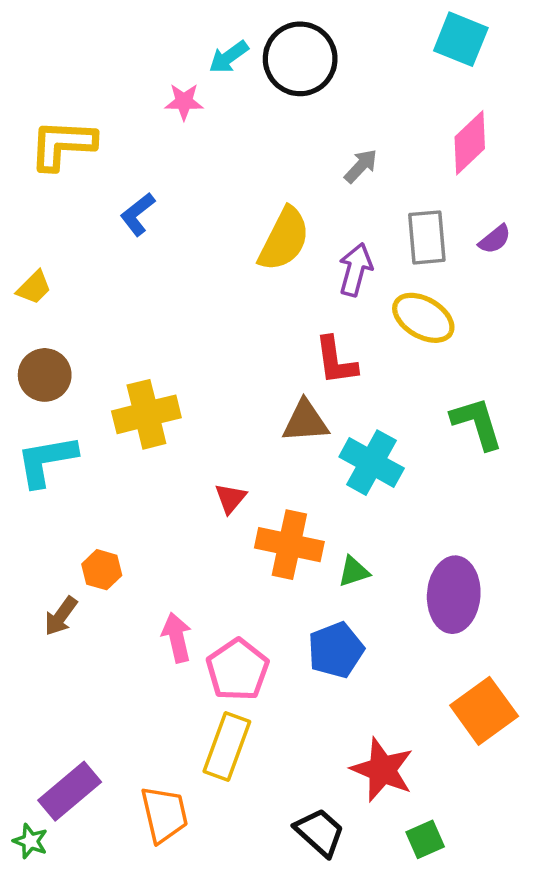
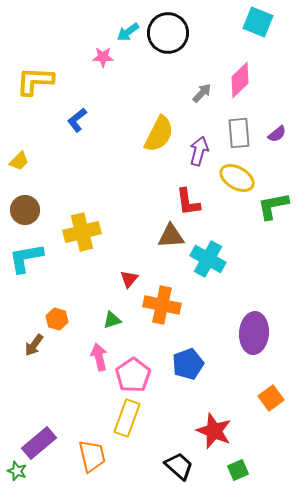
pink diamond: (470, 143) -> (240, 80), moved
green L-shape: (477, 423) -> (273, 206), moved, turned -84
green triangle: (354, 571) -> (112, 320), moved
orange square: (484, 711) -> (271, 398), size x0.7

